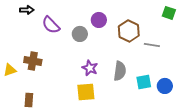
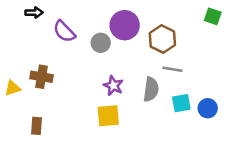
purple circle: (99, 20) -> (125, 25), size x1.5
gray line: (152, 45) -> (172, 69), moved

